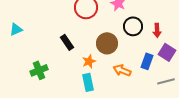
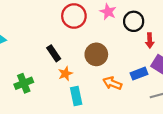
black circle: (133, 26) -> (134, 21), moved
orange star: (89, 61) -> (65, 74), moved
blue rectangle: (147, 61) -> (139, 74), turned 49

